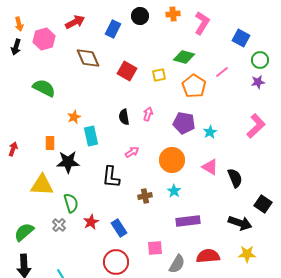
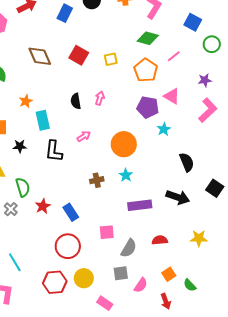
green diamond: (184, 57) -> (148, 38), moved
brown diamond: (88, 58) -> (40, 56), moved
purple star: (258, 82) -> (205, 80), moved
purple pentagon: (184, 123) -> (148, 107), moved
cyan star: (210, 132) -> (164, 129), moved
black star: (68, 162) -> (20, 146), size x0.6
pink triangle: (210, 167) -> (172, 96), moved
black L-shape: (111, 177) -> (54, 151), moved
black arrow: (240, 223) -> (178, 197), moved
red semicircle: (208, 256) -> (160, 240), size x0.7

